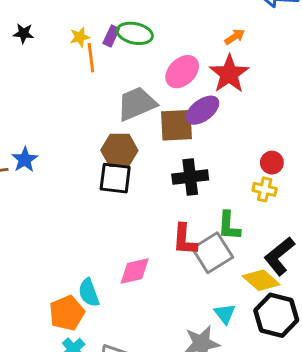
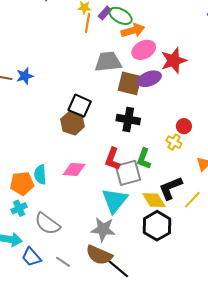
orange arrow: (235, 37) -> (133, 30), moved, size x1.6
brown hexagon: (119, 150) -> (73, 123), moved
cyan triangle: (225, 314) -> (115, 200), moved, size x1.8

